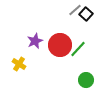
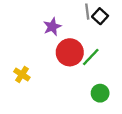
gray line: (75, 10) -> (87, 12), turned -56
purple star: (35, 41) -> (52, 27), moved

